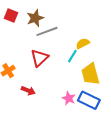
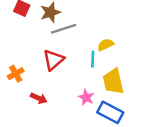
cyan line: (72, 56) -> (93, 59), turned -32
pink star: (69, 98) -> (86, 97), moved

